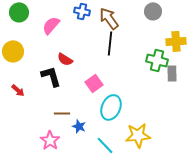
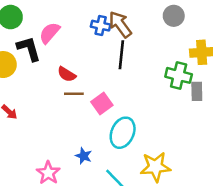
blue cross: (82, 11) -> (101, 26), moved
black L-shape: (51, 76) -> (29, 49), moved
brown line: (62, 113) -> (74, 94), moved

